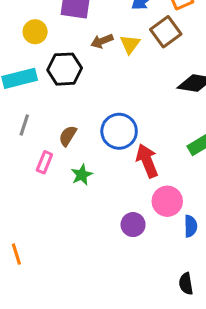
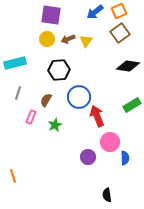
yellow circle: (35, 32) -> (47, 39), moved
brown square: (166, 32) -> (120, 33), moved
black hexagon: (65, 69) -> (59, 70), moved
black semicircle: (186, 284) -> (107, 195), moved

